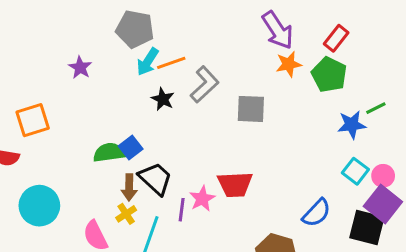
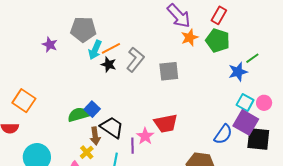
purple star: (80, 68) -> (50, 45), moved
black star: (163, 99) -> (109, 64), moved
orange square: (33, 120) -> (24, 101), turned -30
purple square: (383, 204) -> (246, 122), moved
yellow cross: (126, 214) -> (87, 152), moved

